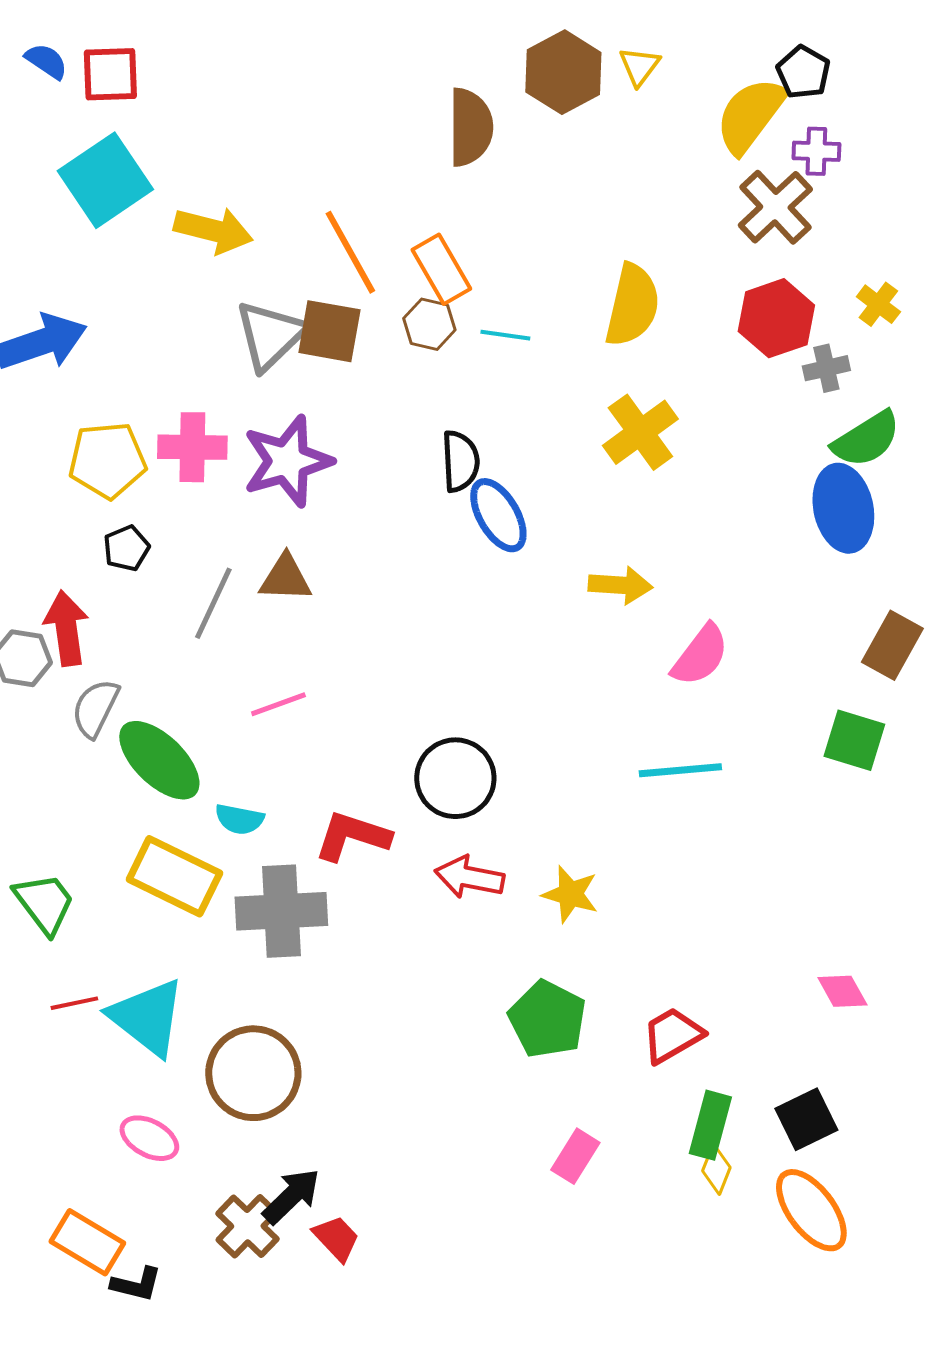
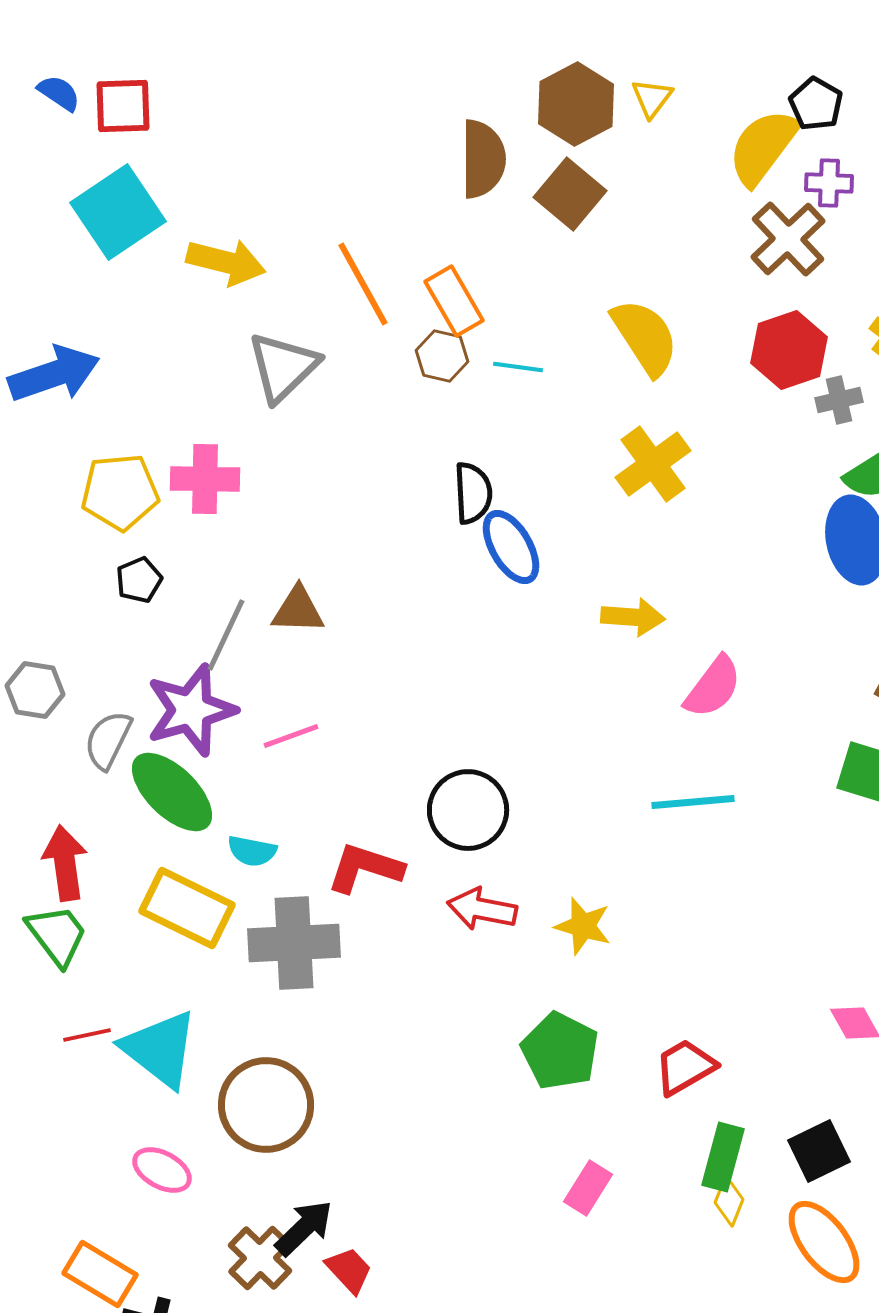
yellow semicircle: (632, 305) -> (645, 337), turned -46
brown square: (329, 331) -> (570, 194), moved, turned 30
purple star: (287, 461) -> (191, 710), moved
red arrow: (66, 628) -> (65, 863), moved

